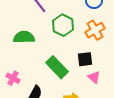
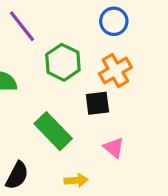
black square: (85, 59) -> (97, 103), moved

